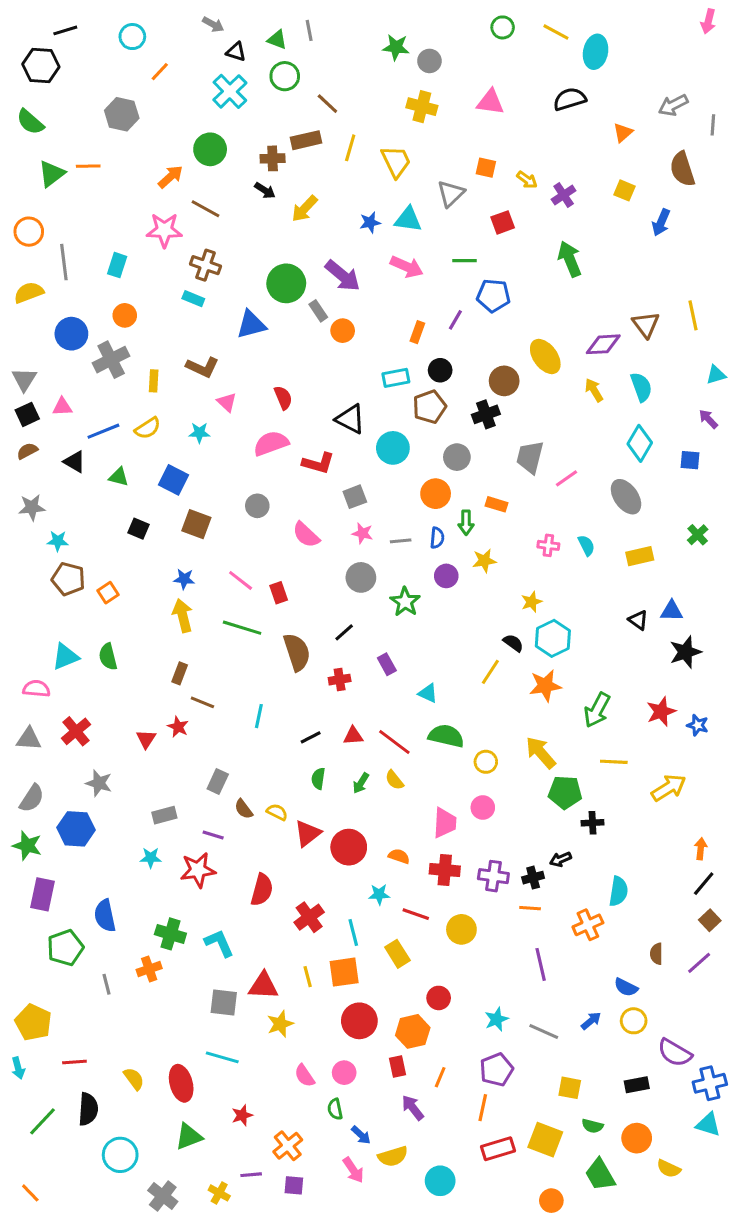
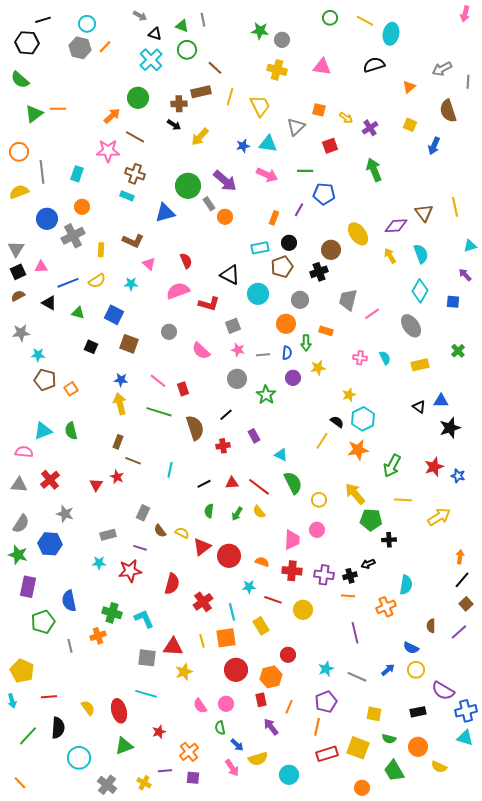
gray hexagon: (122, 114) -> (80, 48), moved
green semicircle: (446, 736) -> (293, 483), turned 50

